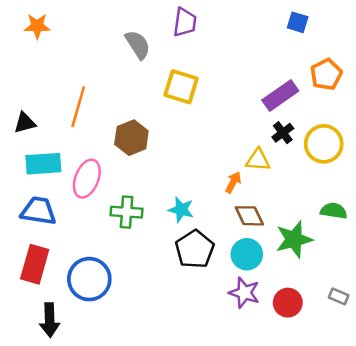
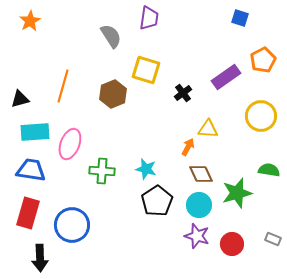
orange star: (37, 26) -> (30, 21), turned -30
black cross: (283, 133) -> (183, 93), moved
brown hexagon: (131, 138) -> (113, 94), moved

